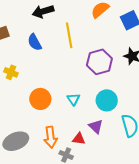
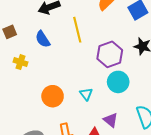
yellow cross: (11, 72) -> (21, 62), moved
cyan circle: (107, 100) -> (118, 82), moved

